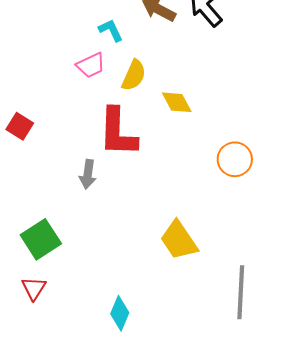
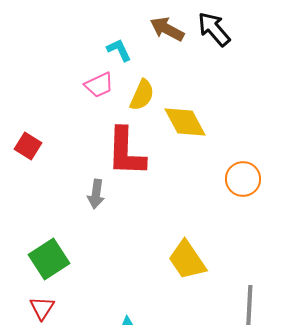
yellow diamond: (177, 102) -> (185, 122), size x1.4

